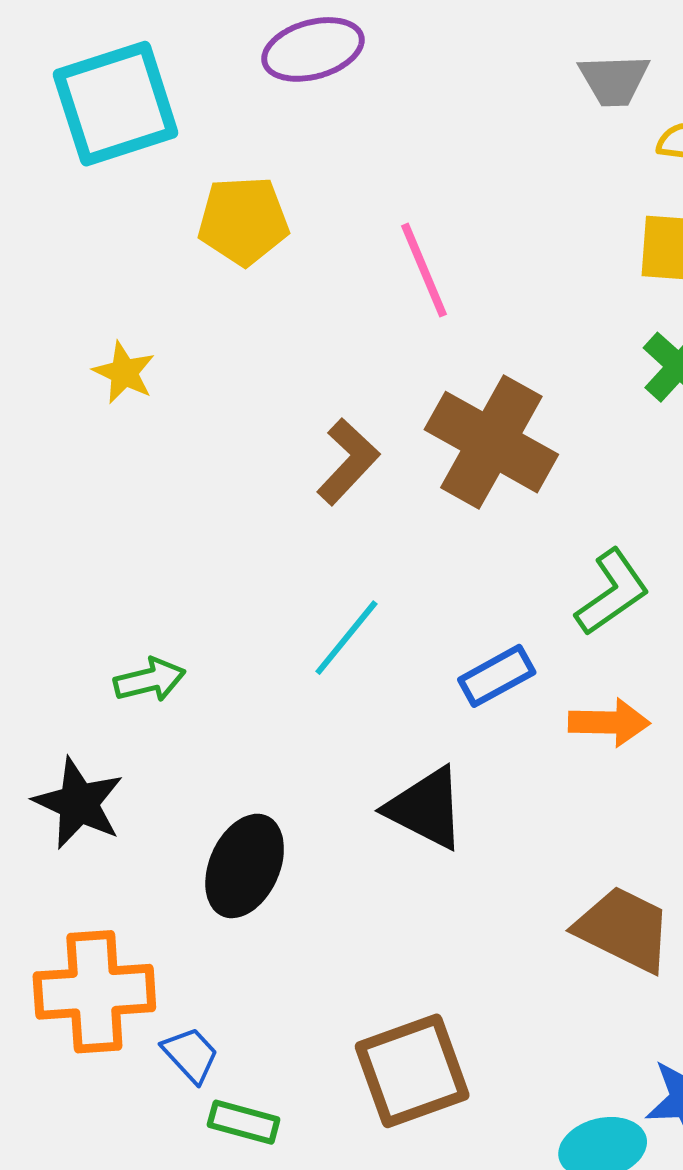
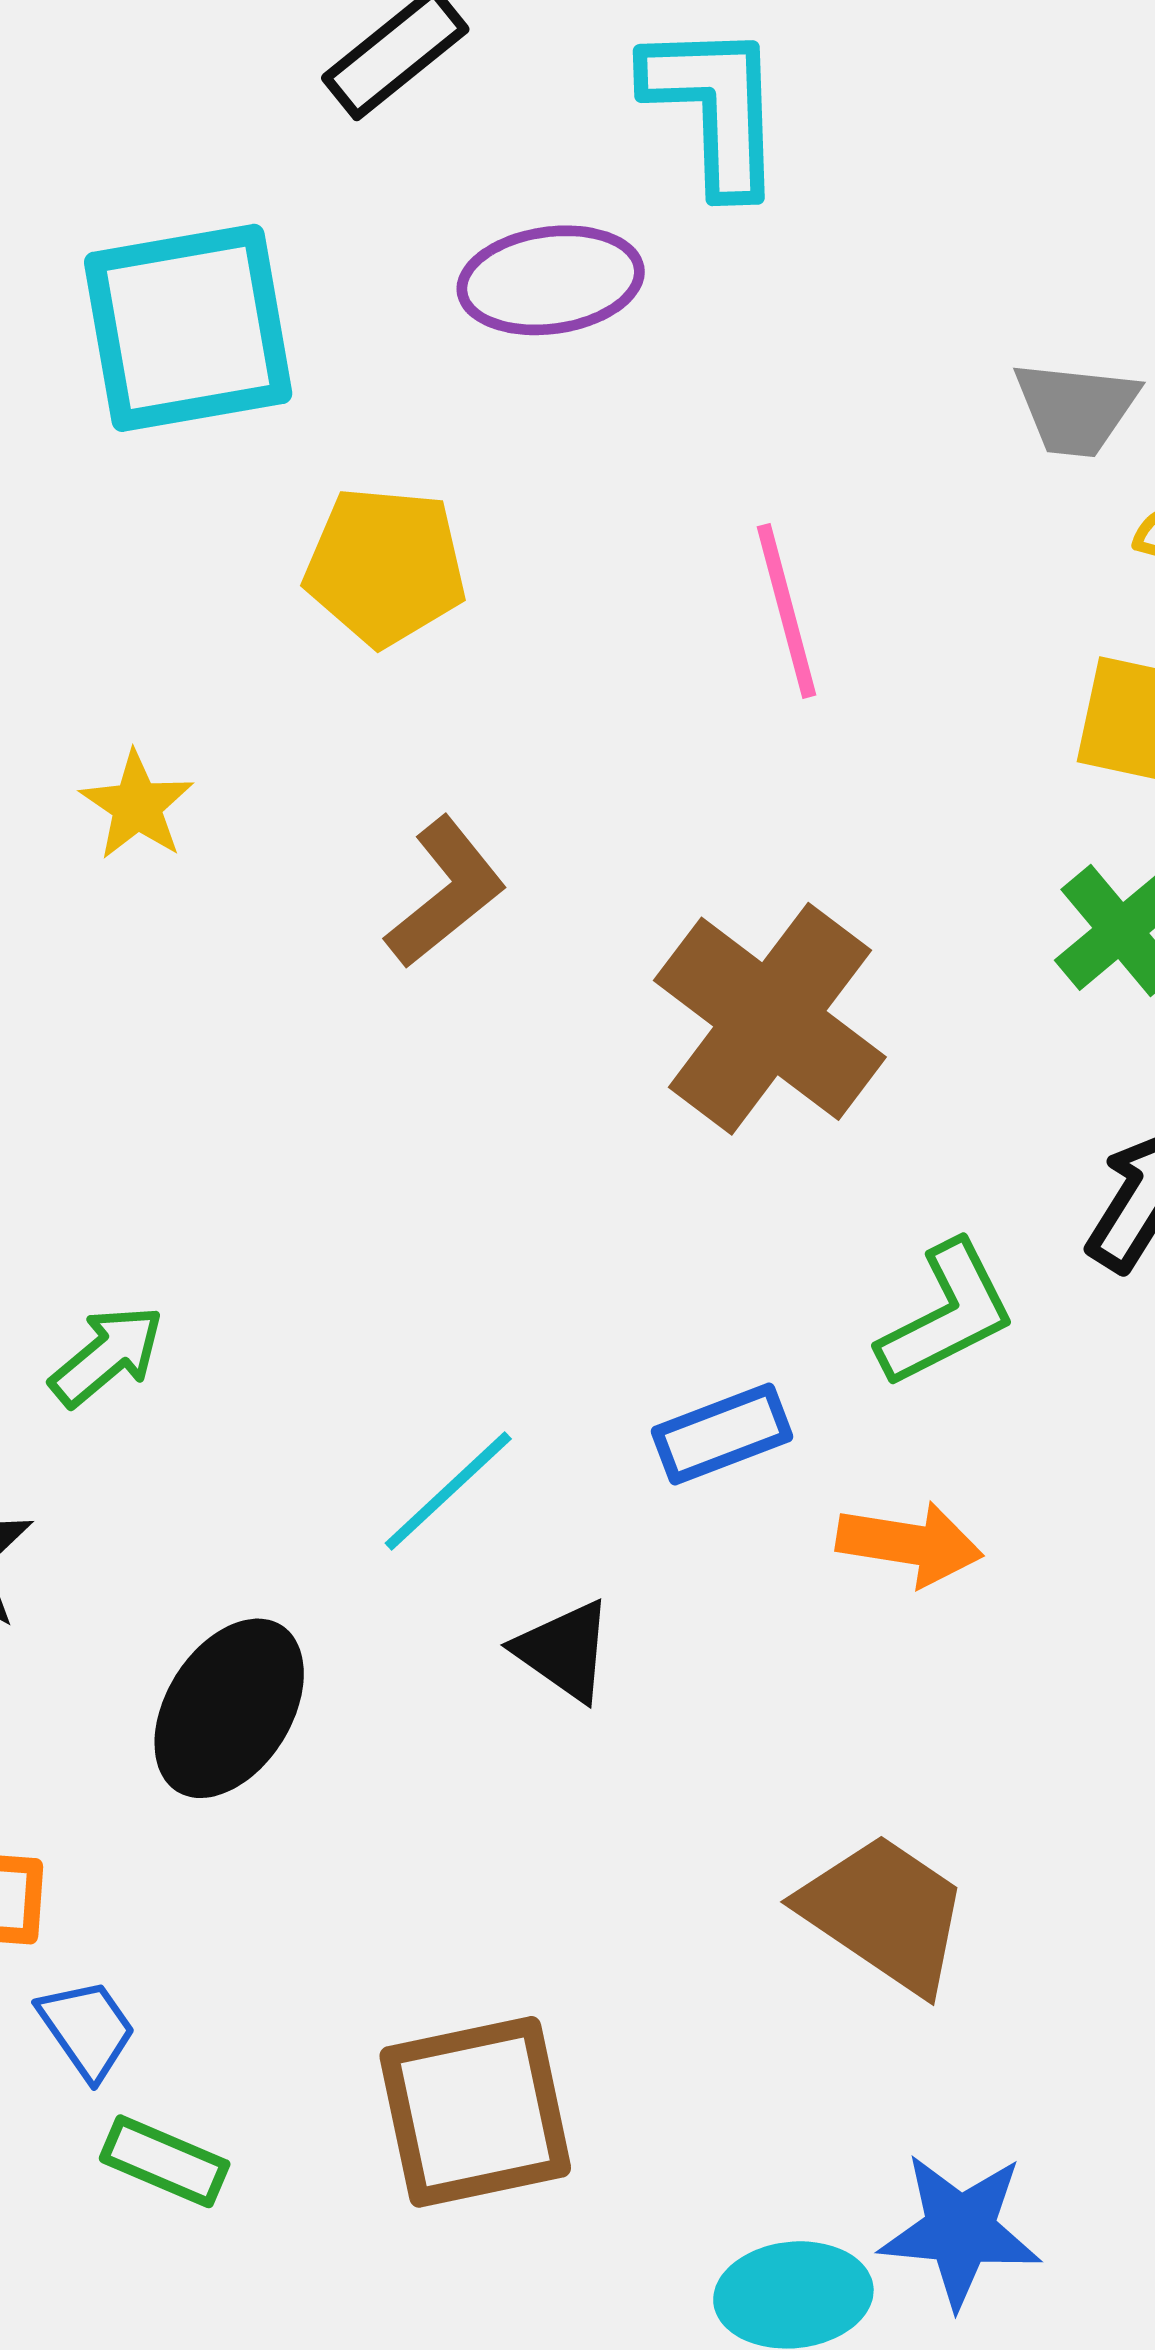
pink line: (424, 270) -> (787, 611), moved
brown L-shape: (348, 462) -> (446, 893), moved
cyan line: (346, 638) -> (448, 1491), moved
green arrow: (150, 680) -> (107, 1356), turned -34
black triangle: (426, 808) -> (564, 1651), size x0.7

